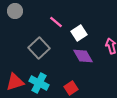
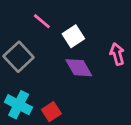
red square: (71, 88) -> (51, 112), moved

